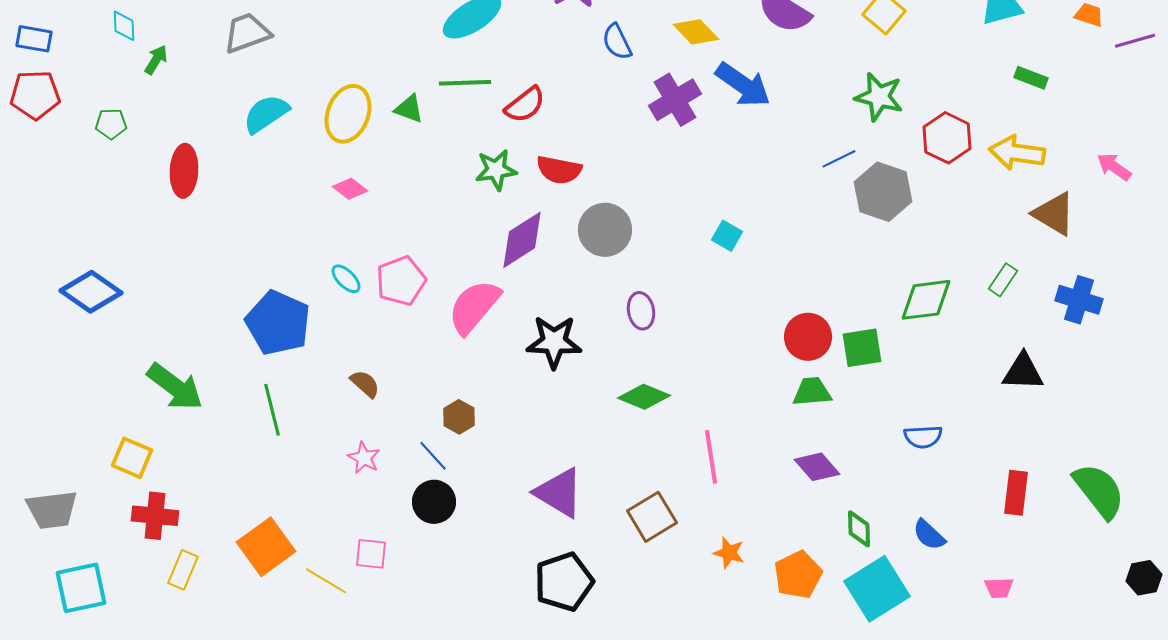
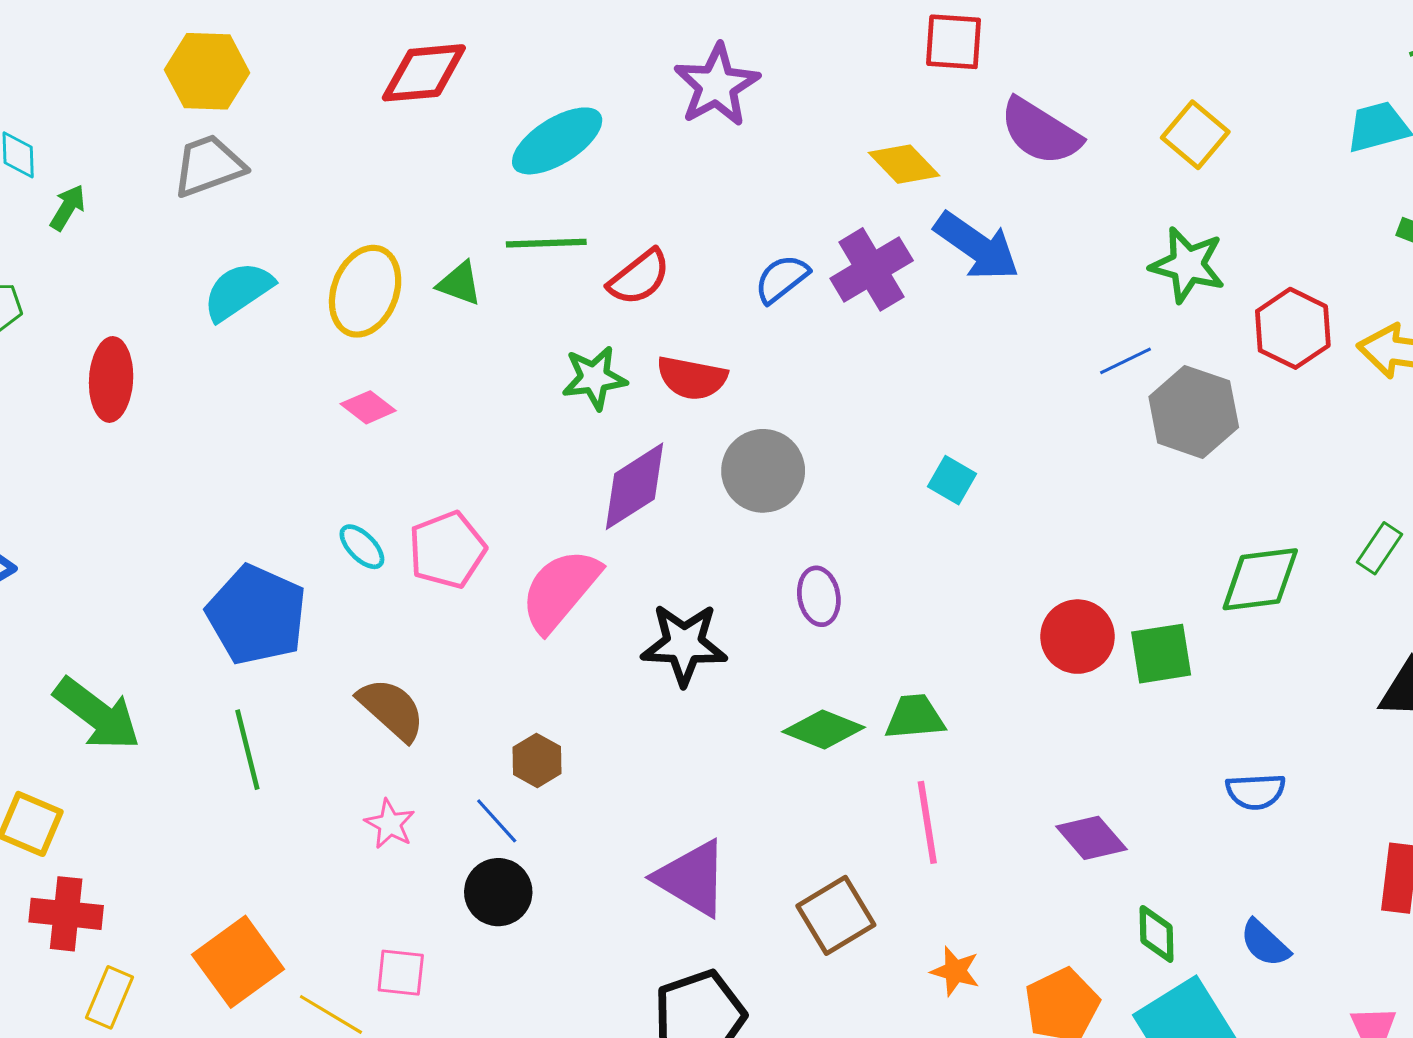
blue semicircle: (617, 42) -> (782, 279), moved, turned 78
brown semicircle: (365, 384) -> (391, 709), size x1.5
green trapezoid: (812, 392) -> (915, 717), moved

